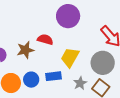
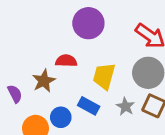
blue rectangle: (54, 76) -> (89, 106), turned 49

